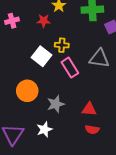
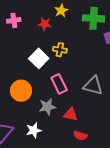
gray triangle: (99, 58) -> (93, 86), moved
pink rectangle: (70, 68) -> (59, 84), moved
red triangle: (89, 109) -> (71, 114), moved

